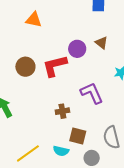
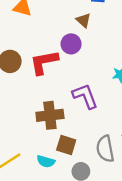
brown triangle: (102, 43) -> (84, 20), moved
brown cross: (62, 111) -> (50, 115), size x1.6

